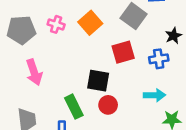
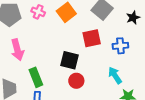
black star: (174, 36) -> (133, 18), moved
cyan arrow: (155, 95) -> (115, 75), turned -126
green rectangle: (74, 107) -> (36, 77), moved

